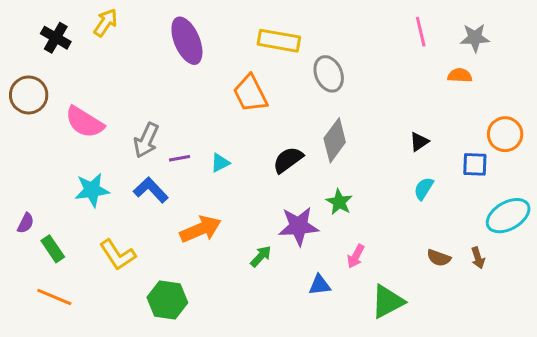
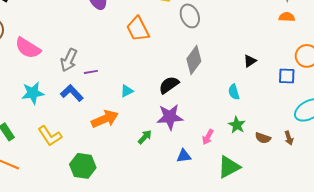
orange semicircle: (460, 75) -> (287, 17), moved
black semicircle: (288, 160) -> (169, 85), moved
cyan triangle: (220, 163) -> (127, 91), moved
cyan semicircle: (424, 188) -> (234, 92), moved, turned -49
green star: (339, 202) -> (237, 125), moved

